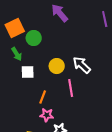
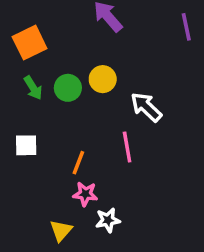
green circle: (34, 38) -> (68, 88), moved
yellow circle: (57, 66) -> (103, 79), moved
white square: (28, 72) -> (26, 145), moved

